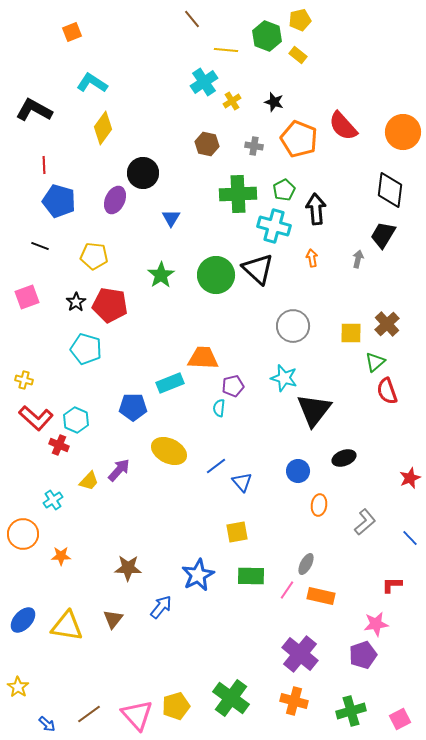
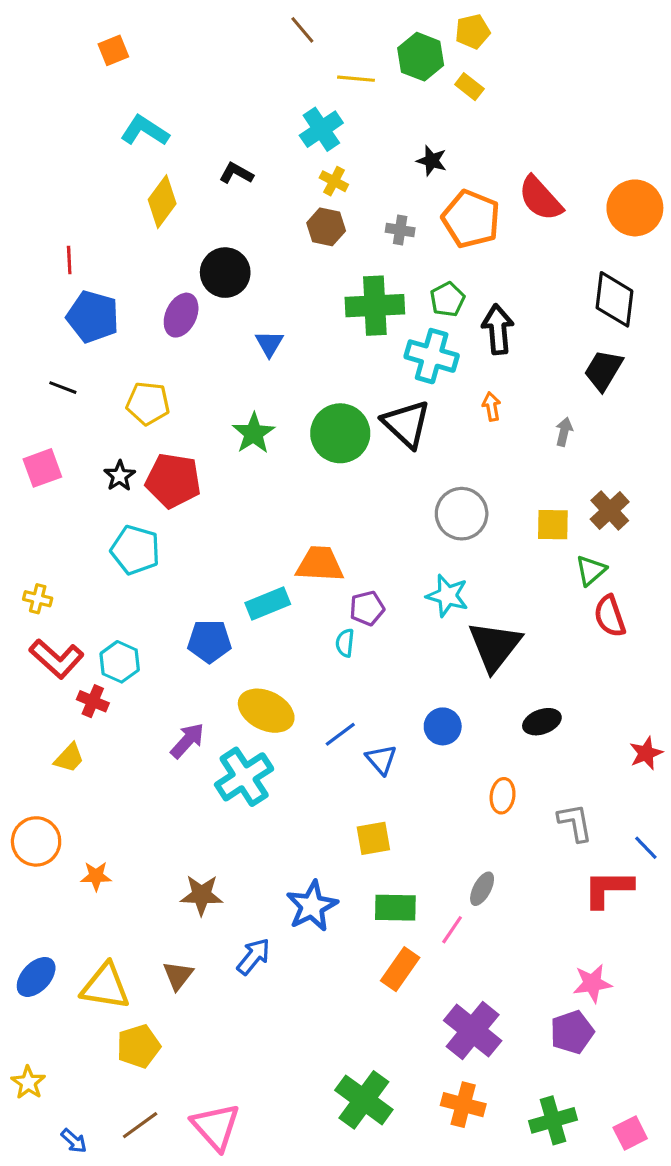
yellow cross: (232, 101) -> (334, 181), moved, turned -30
black L-shape: (34, 110) -> (236, 173), moved, size x0.6
gray arrow: (358, 259) -> (564, 432), moved
blue circle: (298, 471) -> (443, 726), moved
yellow trapezoid: (89, 481) -> (69, 758), moved
cyan cross: (53, 500) -> (244, 777), moved, size x1.8
gray L-shape: (365, 522) -> (575, 823), turned -60
red L-shape: (392, 585) -> (608, 889), moved, size x1.6
orange rectangle: (321, 596) -> (400, 969), moved, turned -68
yellow pentagon: (176, 706) -> (139, 1046), moved

